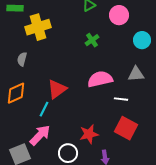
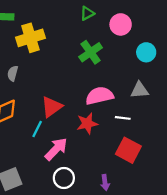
green cross: (92, 40) -> (91, 52), size x1.5
red star: (89, 134) -> (87, 123), moved
pink arrow: (40, 135) -> (56, 149), moved

